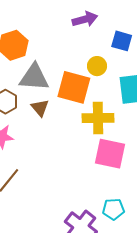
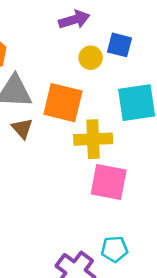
yellow circle: (97, 66) -> (91, 58), moved

